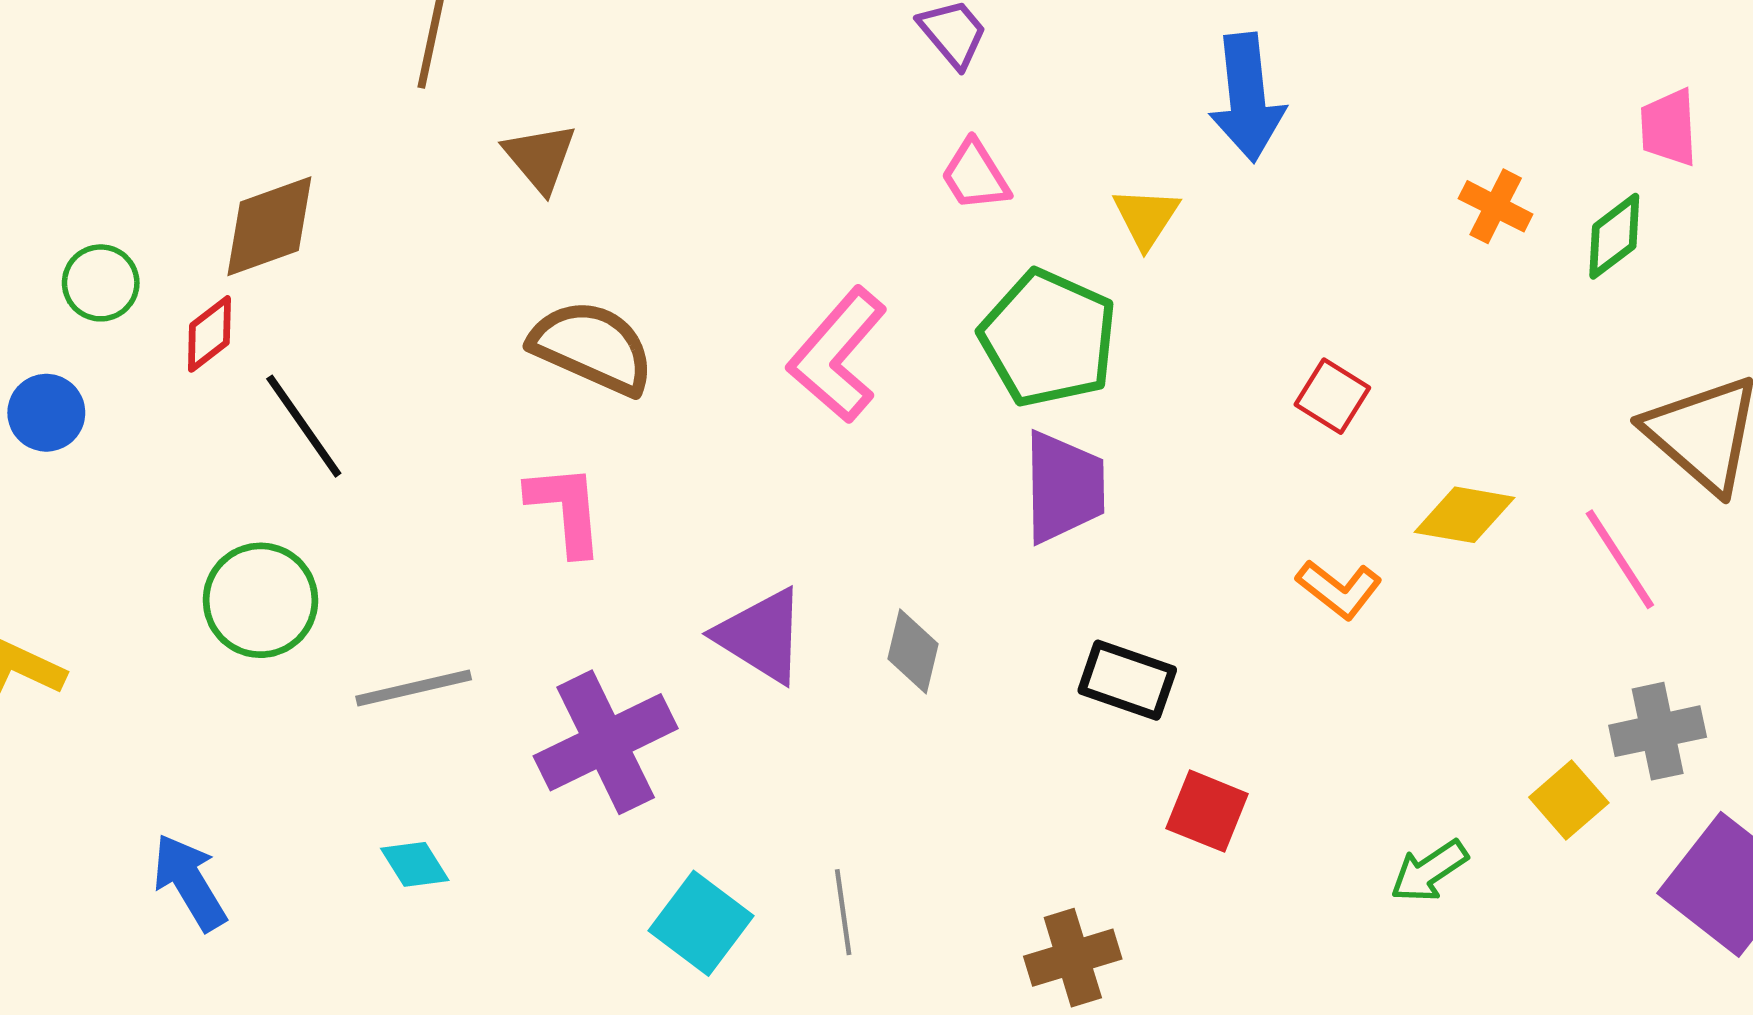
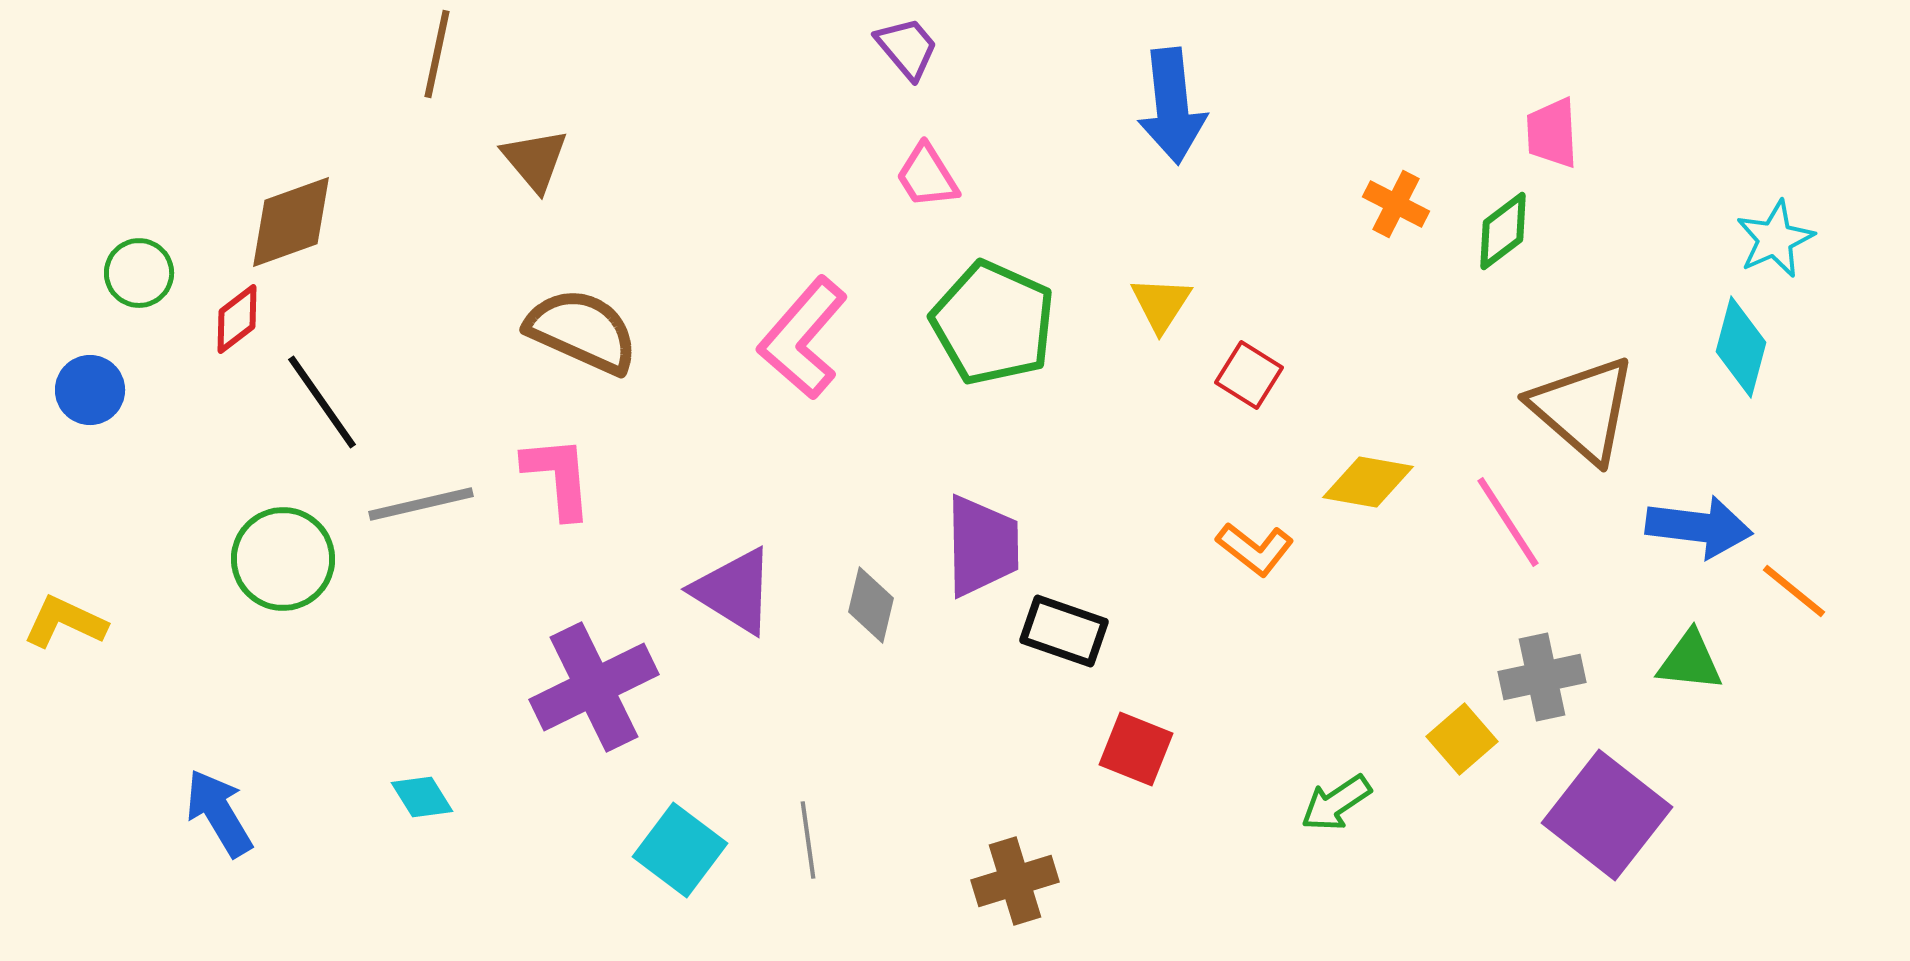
yellow triangle: (1146, 217) -> (1161, 304), moved
purple trapezoid: (1064, 487) -> (982, 546), moved
gray line: (414, 688) -> (421, 504), moved

